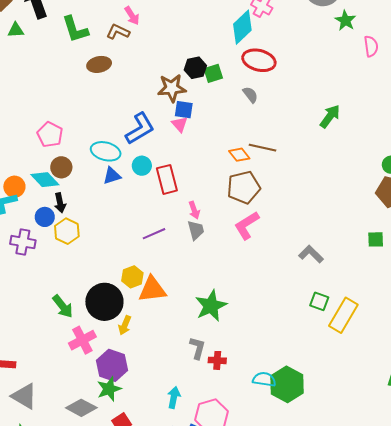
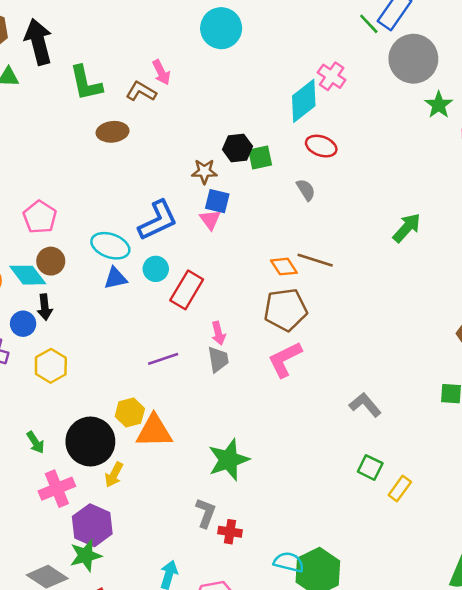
red ellipse: (259, 60) -> (321, 146), size x0.7
brown star: (172, 88) -> (204, 171), size x0.7
red rectangle: (167, 179) -> (187, 290), turned 40
yellow hexagon: (67, 231) -> (51, 366), moved
green arrow: (63, 306) -> (35, 442), size x0.7
yellow rectangle: (343, 315) -> (400, 489), size x0.6

